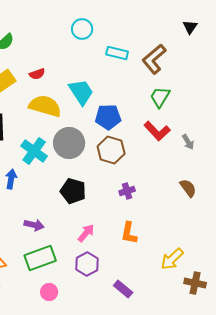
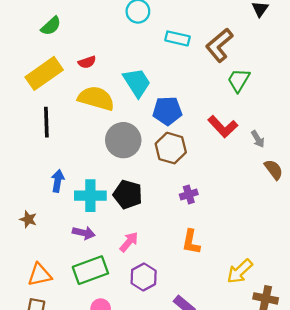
green trapezoid: (160, 97) -> (239, 80), moved
cyan cross: (34, 151) -> (90, 196), moved, turned -36
brown semicircle: (188, 188) -> (274, 170), moved
pink arrow: (86, 233) -> (129, 242), moved

